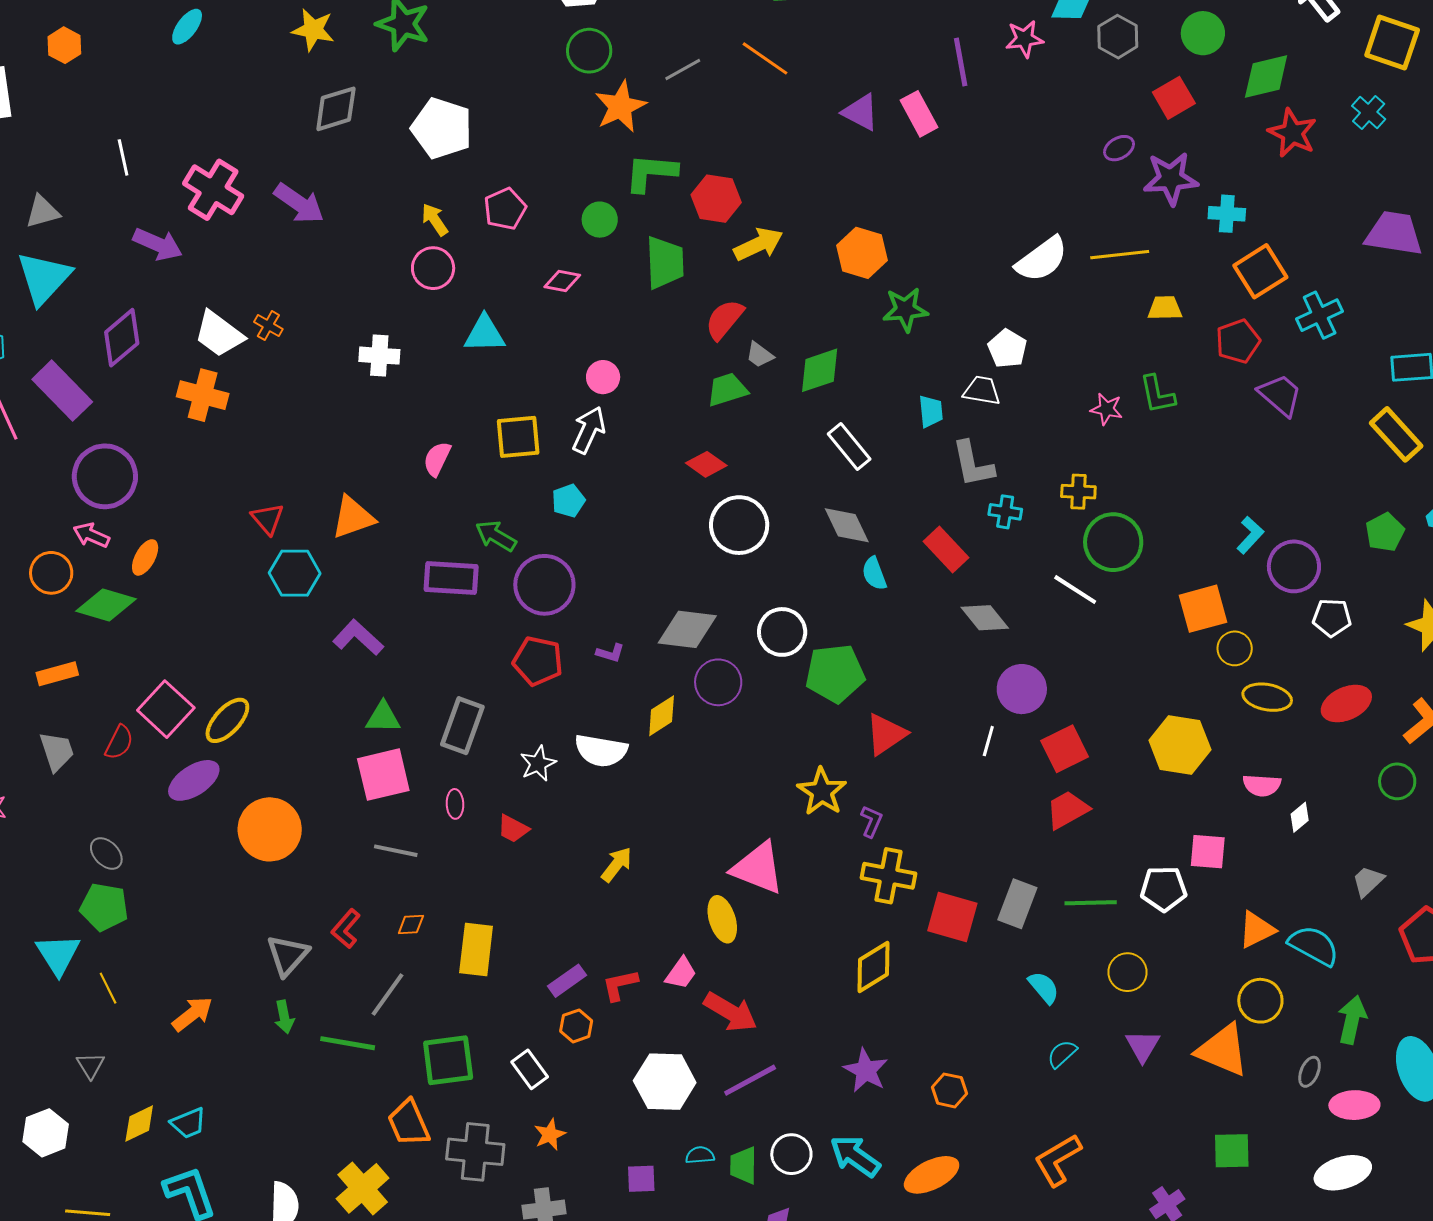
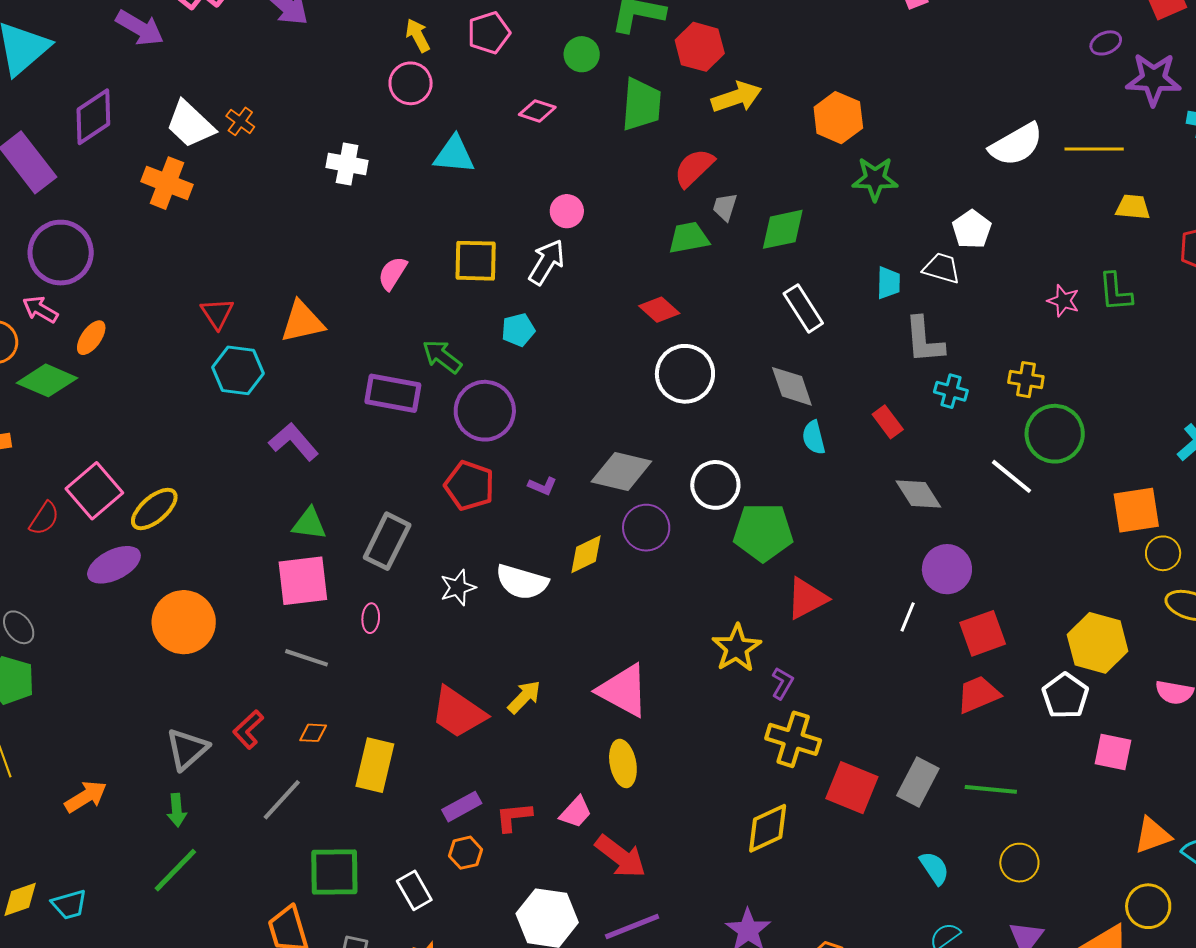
gray trapezoid: (760, 355) -> (725, 207), turned 64
red rectangle: (946, 550) -> (888, 422), size x0.7
red trapezoid: (513, 829) -> (458, 713), moved, size x1.8
pink triangle: (758, 868) -> (623, 690), moved
white pentagon: (1164, 889) -> (1065, 696), moved, turned 30
green line: (348, 1043) -> (175, 870), moved, turned -62

